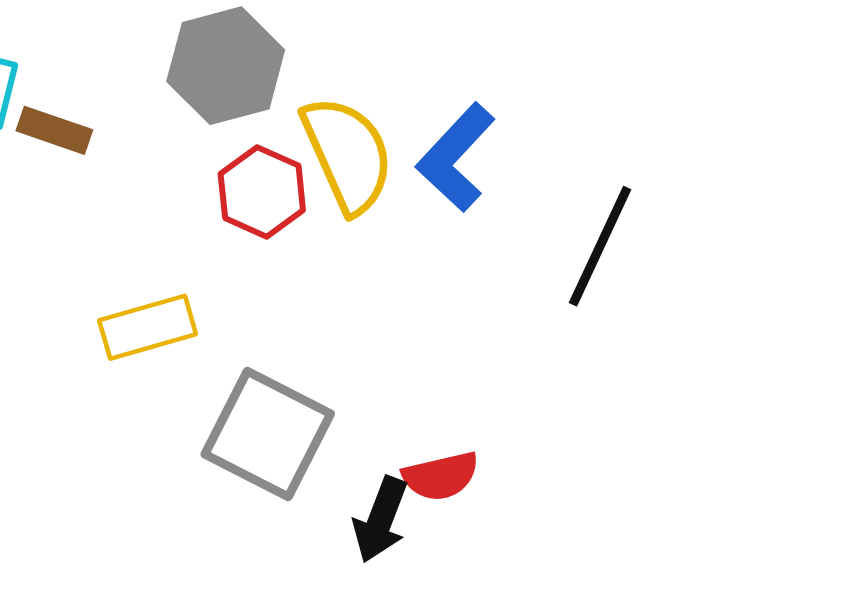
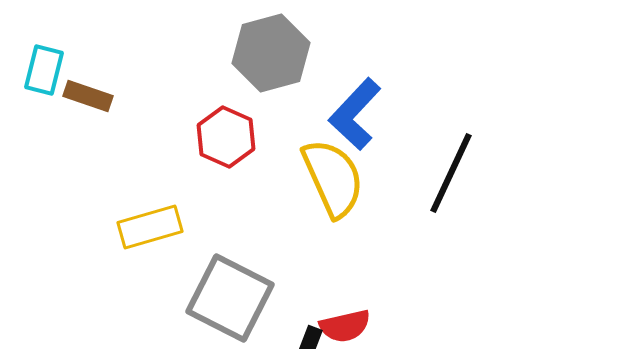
gray hexagon: (226, 66) -> (271, 53), moved
yellow semicircle: (347, 154) -> (333, 178), moved

